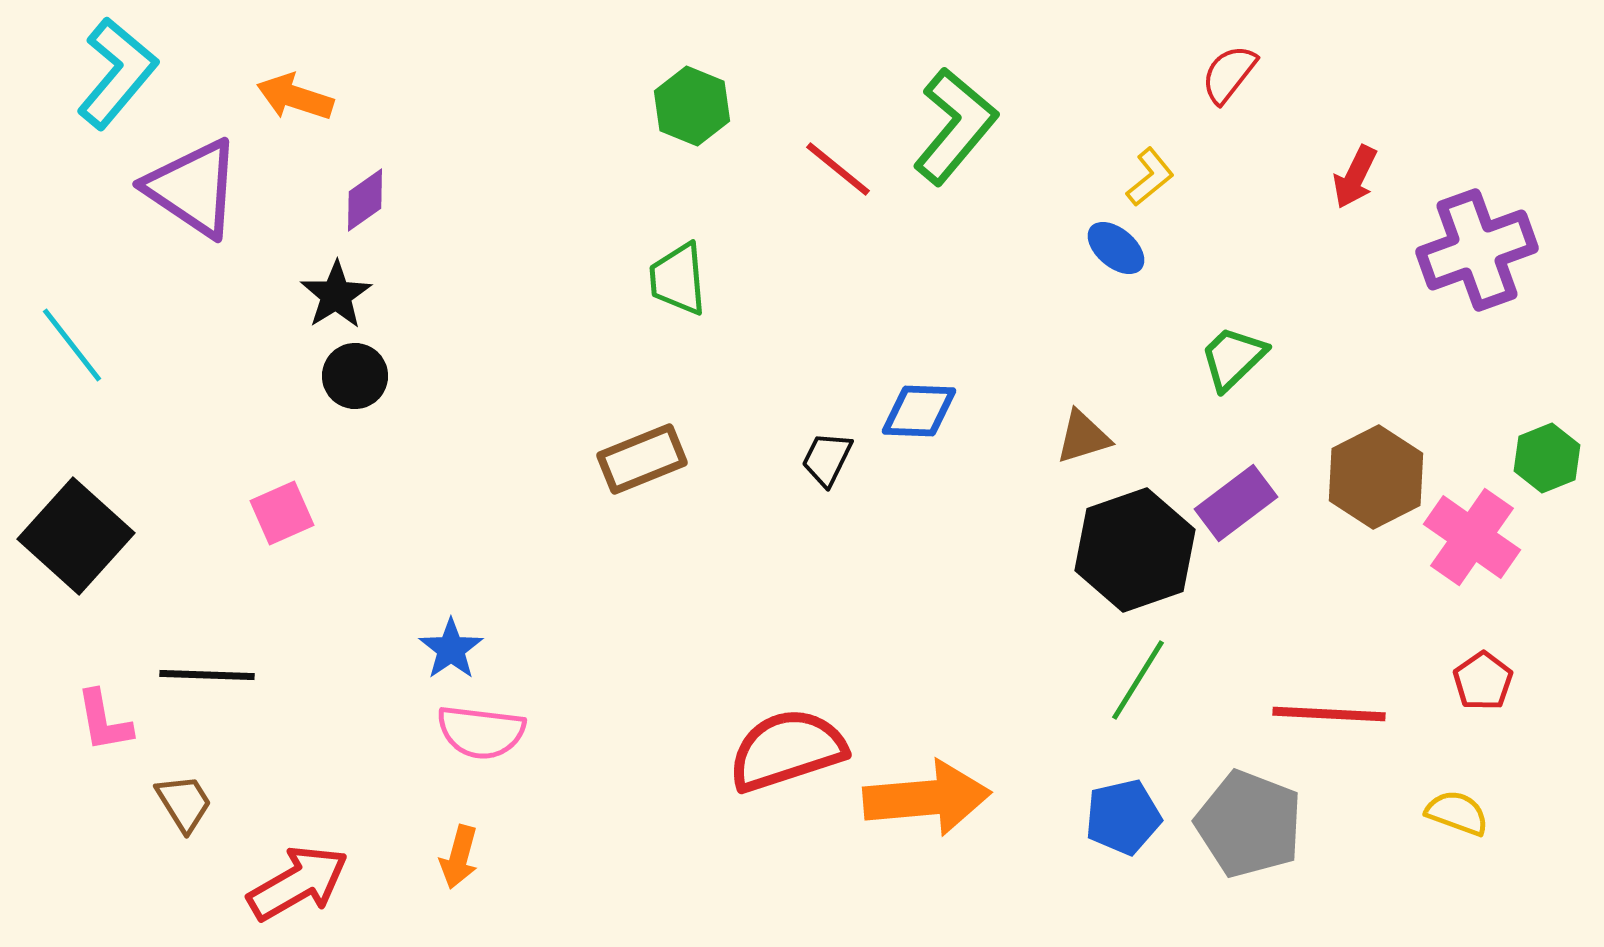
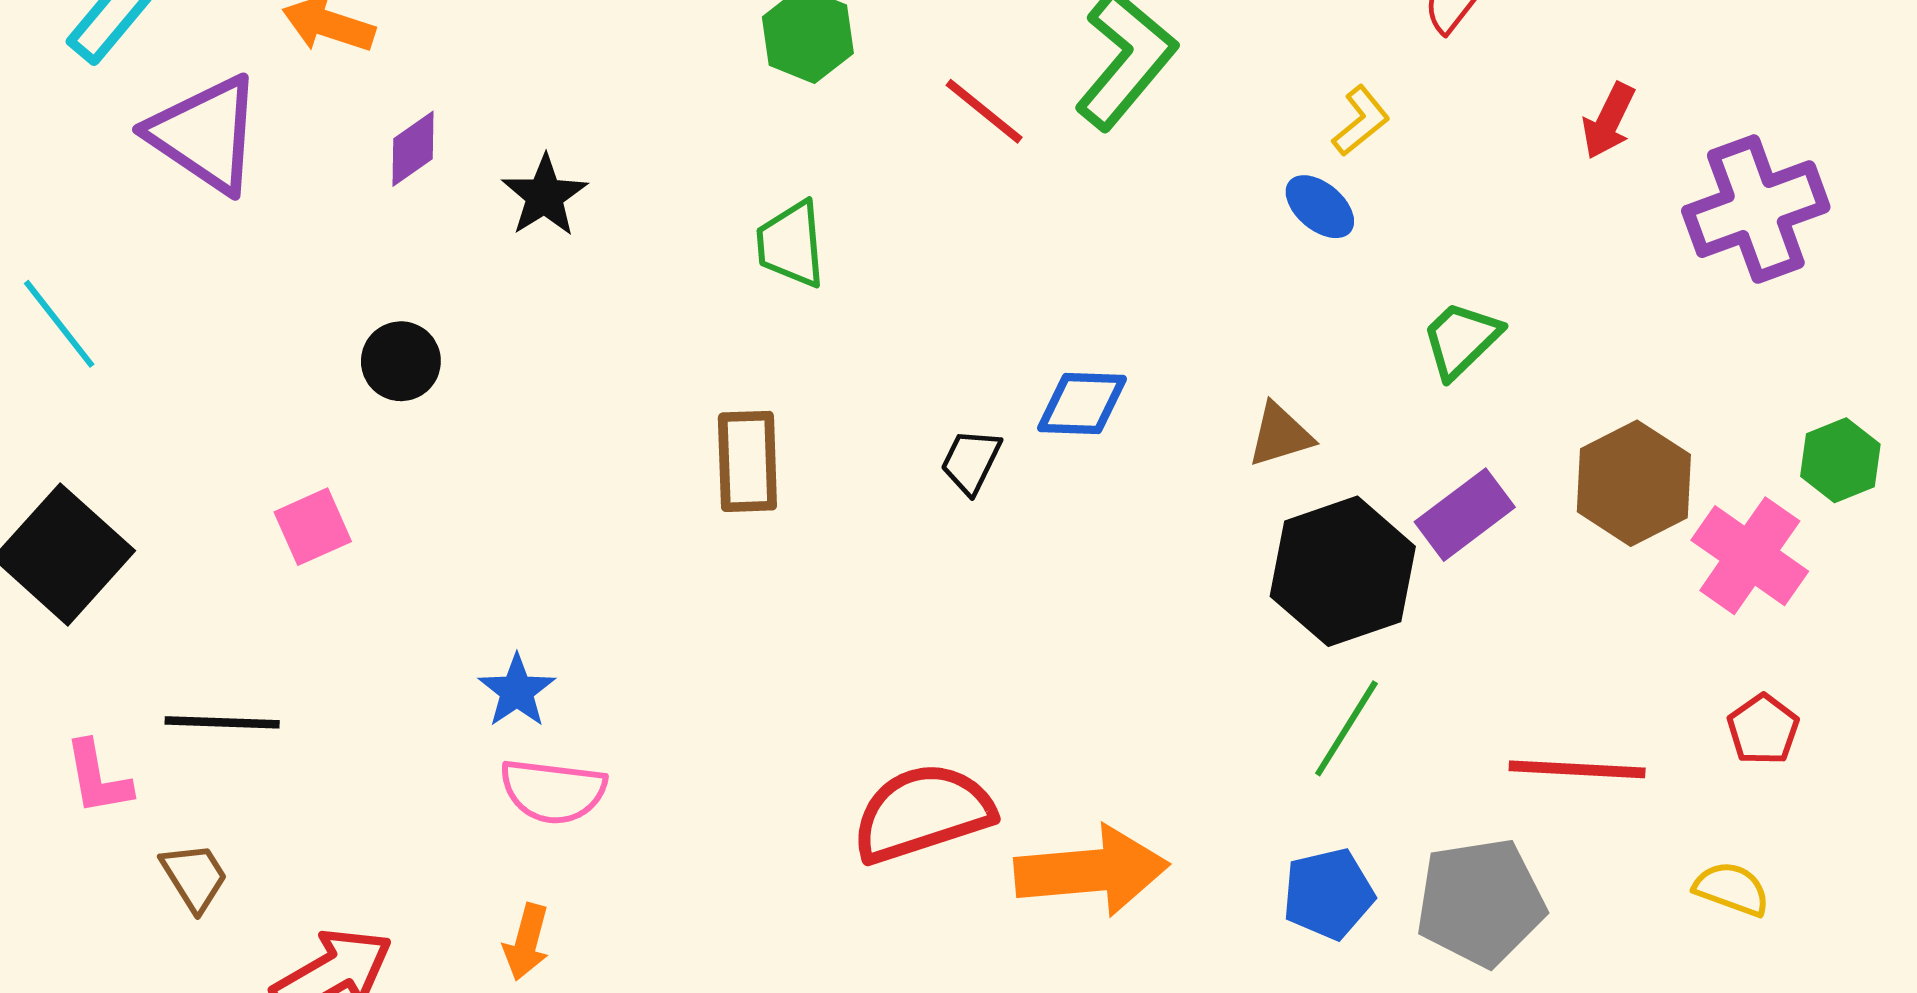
black star: (336, 295) -> (545, 196), moved
brown rectangle: (642, 459) -> (747, 461), turned -70
gray pentagon: (1249, 824) -> (1480, 902), turned -30

